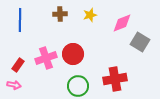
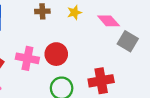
pink diamond: (122, 23) -> (109, 21), turned 70
pink cross: (46, 58) -> (27, 58), turned 30

